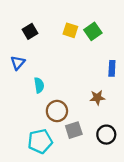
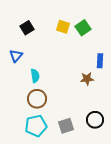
brown star: (97, 98) -> (87, 79), moved
brown circle: (57, 111) -> (37, 99), moved
gray square: (74, 130) -> (66, 126), moved

